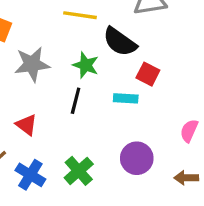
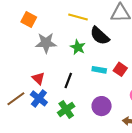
red square: (148, 74) -> (120, 69), moved
black line: (76, 101) -> (68, 81), moved
blue cross: (30, 175) -> (39, 98), moved

